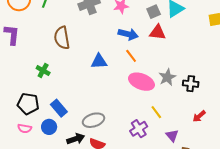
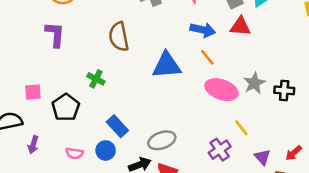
blue triangle: (99, 61) -> (167, 65), size x1.4
black pentagon: (28, 104) -> (66, 107), moved, turned 30
red arrow: (199, 116) -> (294, 153), moved

